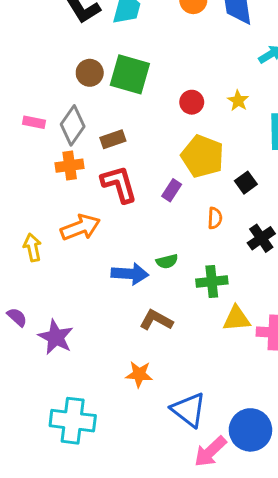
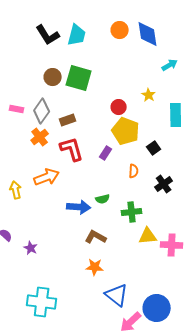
red circle: (192, 102) -> (119, 107), moved
orange cross: (70, 166) -> (40, 137), turned -30
purple star: (56, 337) -> (31, 248), size x0.6
orange star: (139, 374) -> (95, 267), moved

